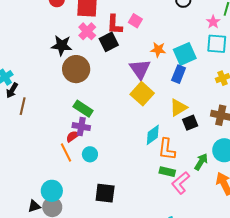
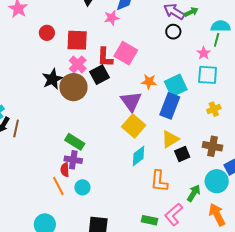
pink square: (135, 21) -> (126, 53), size x1.6
black star: (62, 46) -> (52, 79), turned -30
brown circle: (76, 69) -> (73, 87), moved
blue rectangle: (179, 74) -> (170, 106), size x1.4
brown line: (23, 106) -> (16, 128), moved
cyan diamond: (153, 135) -> (138, 156), moved
red semicircle: (73, 136) -> (65, 170), turned -56
green rectangle: (167, 172) -> (150, 220), moved

